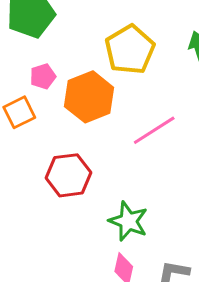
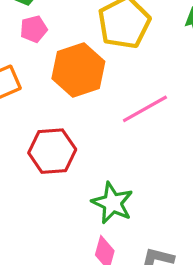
pink pentagon: (43, 76) -> (34, 29), moved

